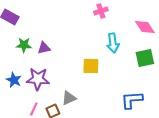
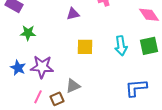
cyan arrow: (113, 43) -> (121, 46), moved
purple triangle: (44, 48) -> (73, 14), moved
yellow square: (91, 66) -> (85, 47), moved

